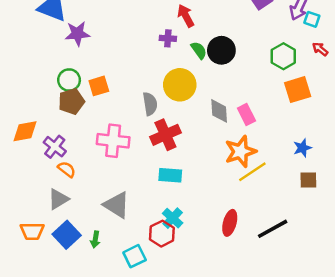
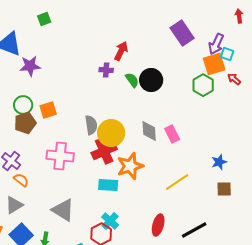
red arrow: (186, 16) -> (121, 51), turned 54
yellow circle: (180, 85) -> (111, 133), moved
orange square: (298, 90) -> (214, 64), moved
orange star: (240, 151) -> (130, 166), moved

